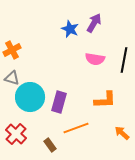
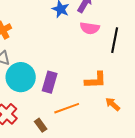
pink semicircle: (95, 59) -> (90, 28), moved
orange arrow: (122, 133) -> (113, 104), moved

